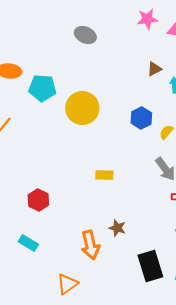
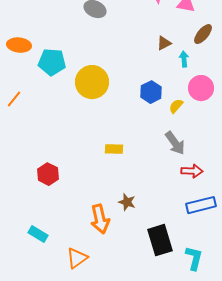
cyan rectangle: (28, 243) -> (38, 234), moved

